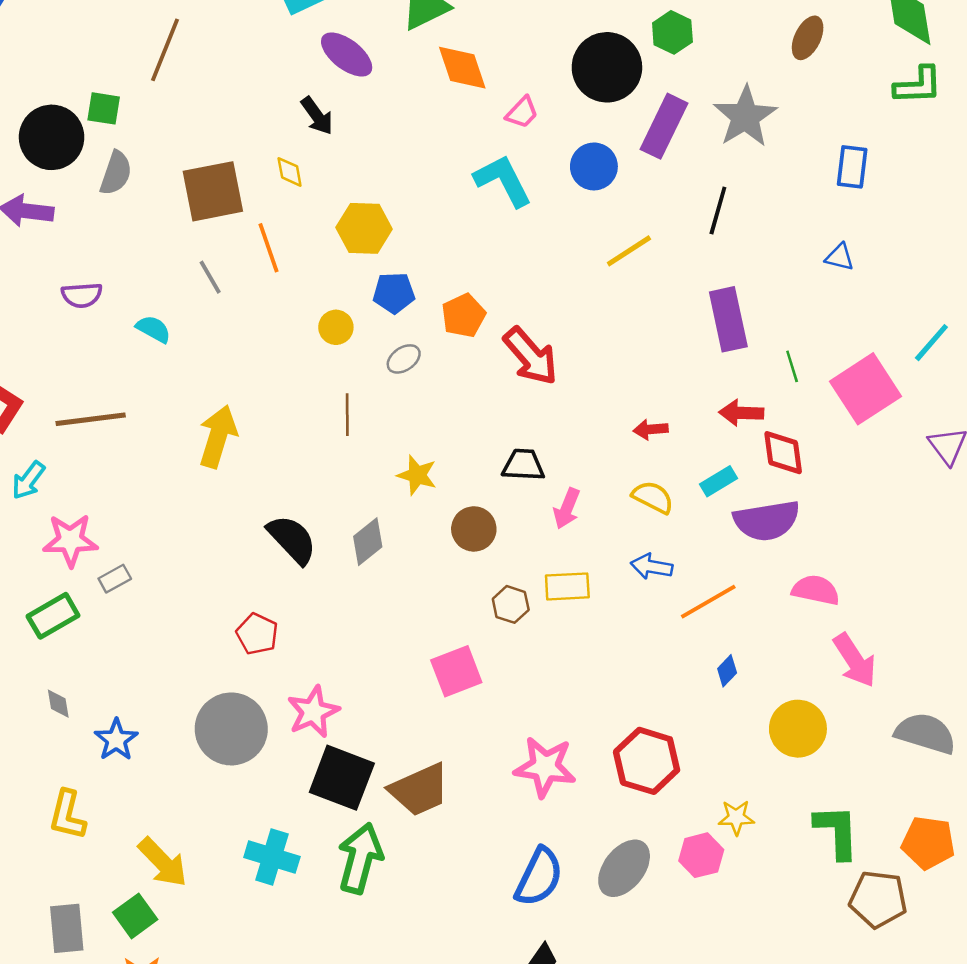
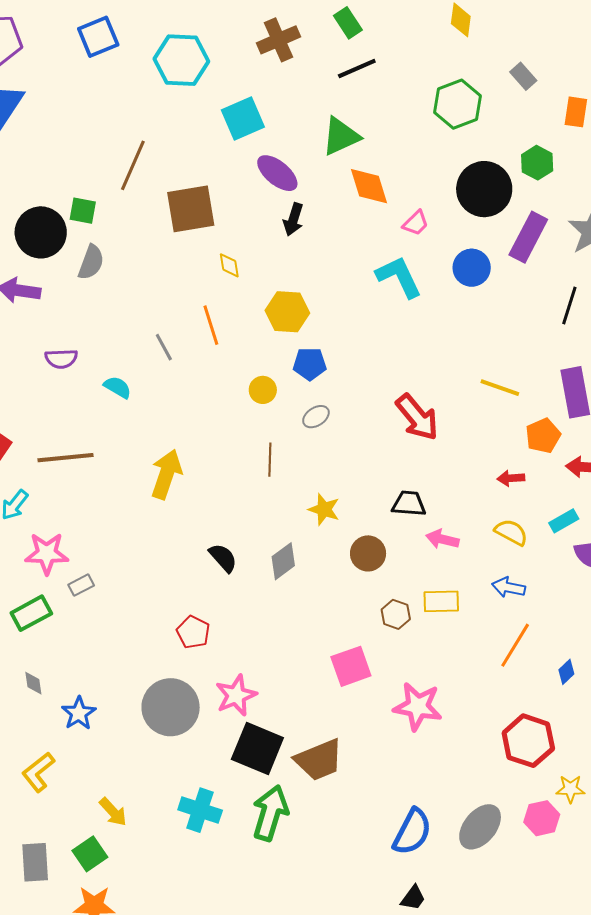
black arrow: (317, 116) -> (293, 219), moved, turned 52
brown square: (213, 191) -> (191, 209), moved
yellow line: (629, 251) -> (500, 388), moved, turned 51
orange pentagon: (464, 316) -> (543, 436), moved
pink arrow: (567, 508) -> (442, 539), turned 80
black semicircle: (292, 539) -> (223, 558), size x0.7
orange line: (708, 602) -> (515, 645), moved, turned -30
red hexagon: (647, 761) -> (528, 741), moved
pink star: (545, 767) -> (418, 706), moved
yellow L-shape: (67, 815) -> (38, 772), turned 36
yellow arrow: (163, 862) -> (113, 812), size x0.7

